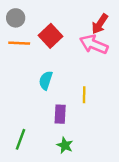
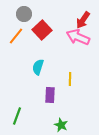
gray circle: (16, 18) -> (24, 14), moved
orange line: (19, 43) -> (16, 36), turned -54
green star: (65, 145) -> (61, 125), moved

